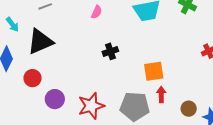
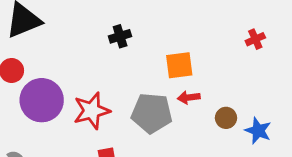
red arrow: (161, 94) -> (189, 97), turned -98
purple circle: (55, 99) -> (42, 100), size x1.6

